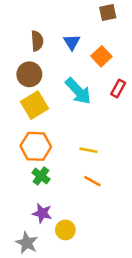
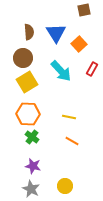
blue triangle: (72, 42) -> (56, 33), size x1.5
yellow circle: (65, 230) -> (65, 186), moved
gray star: (27, 243) -> (31, 189), moved

